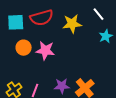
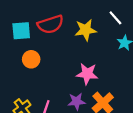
pink star: (45, 50) -> (87, 74), moved

